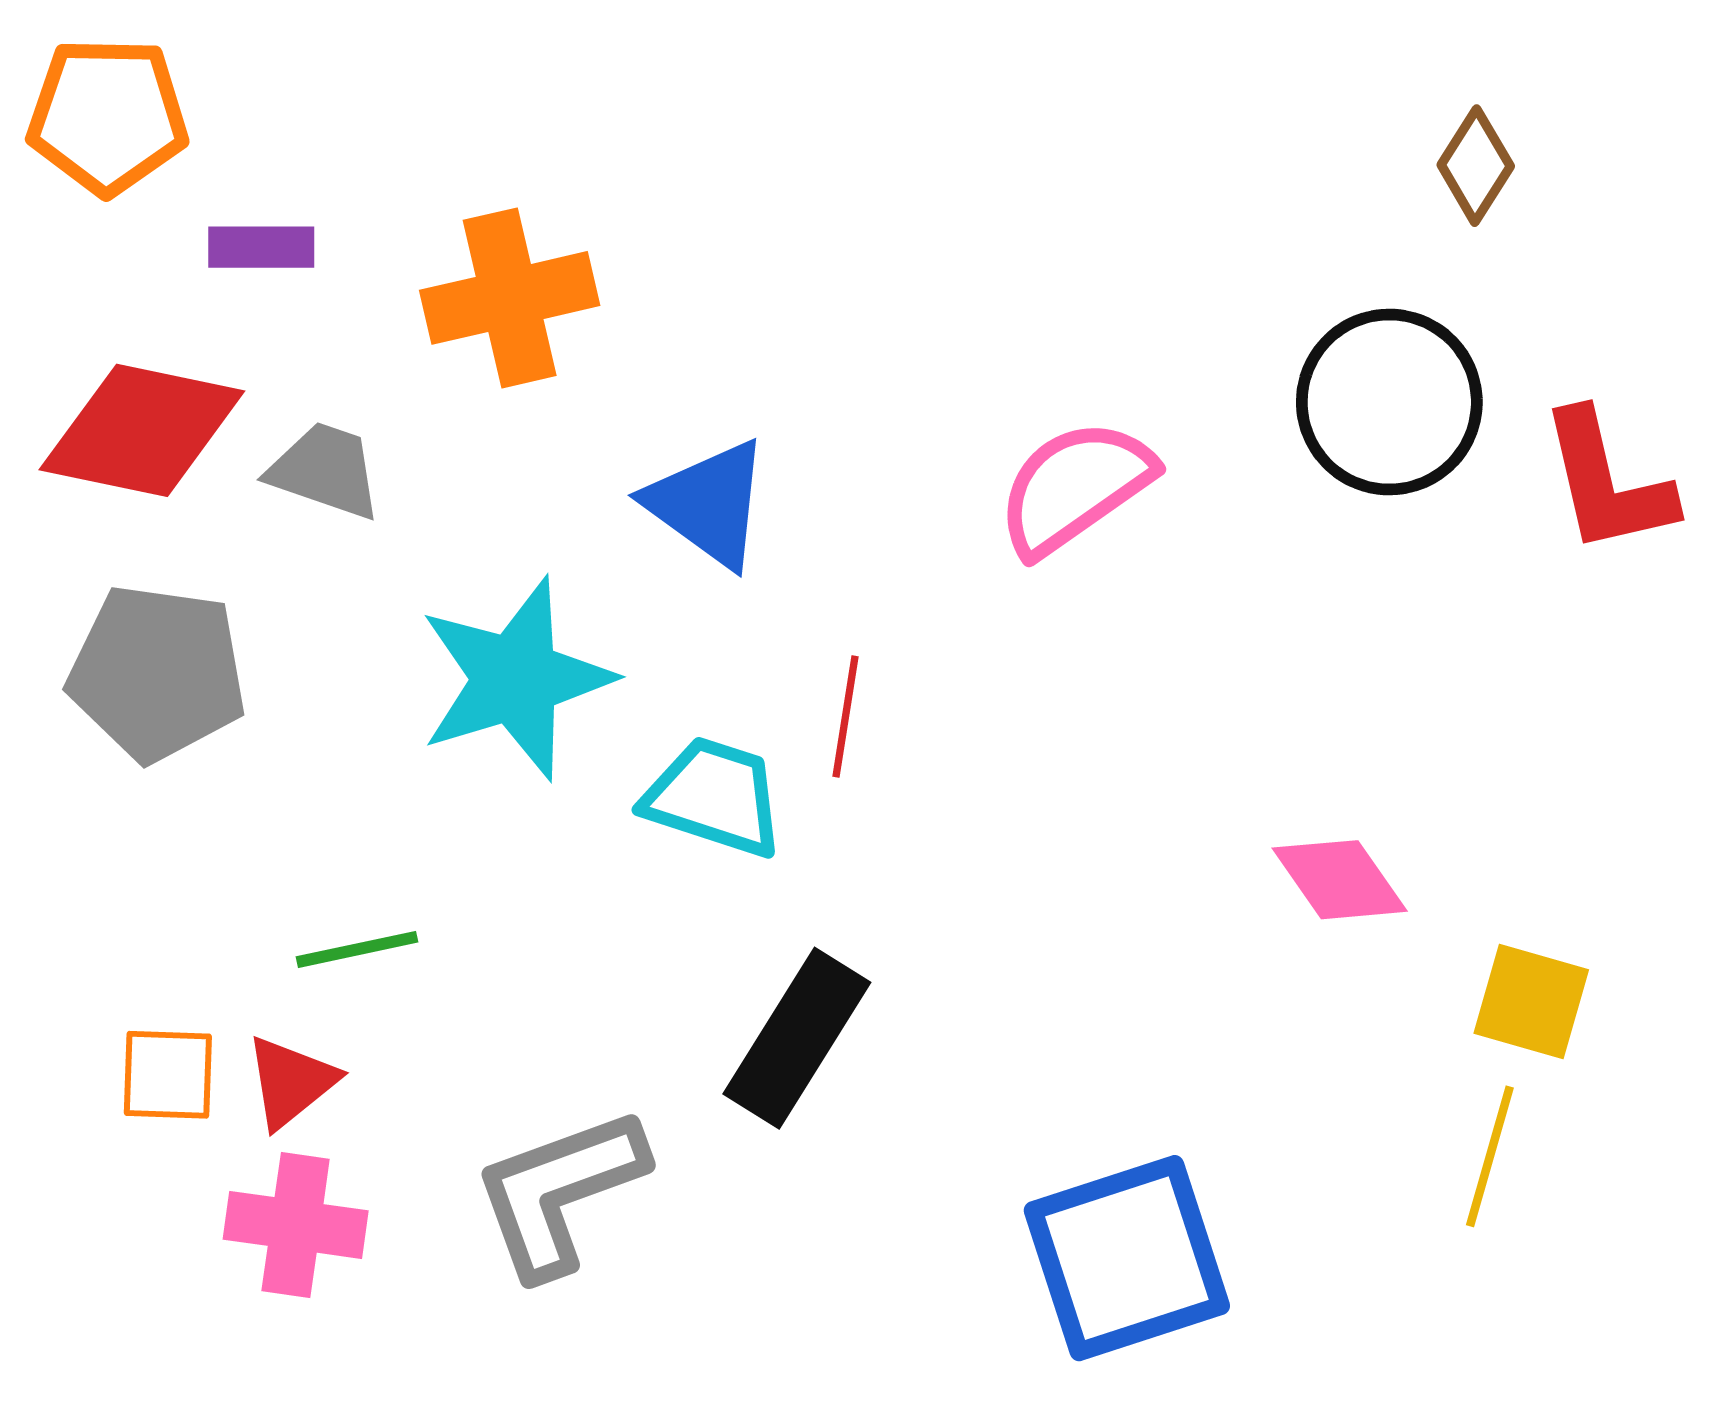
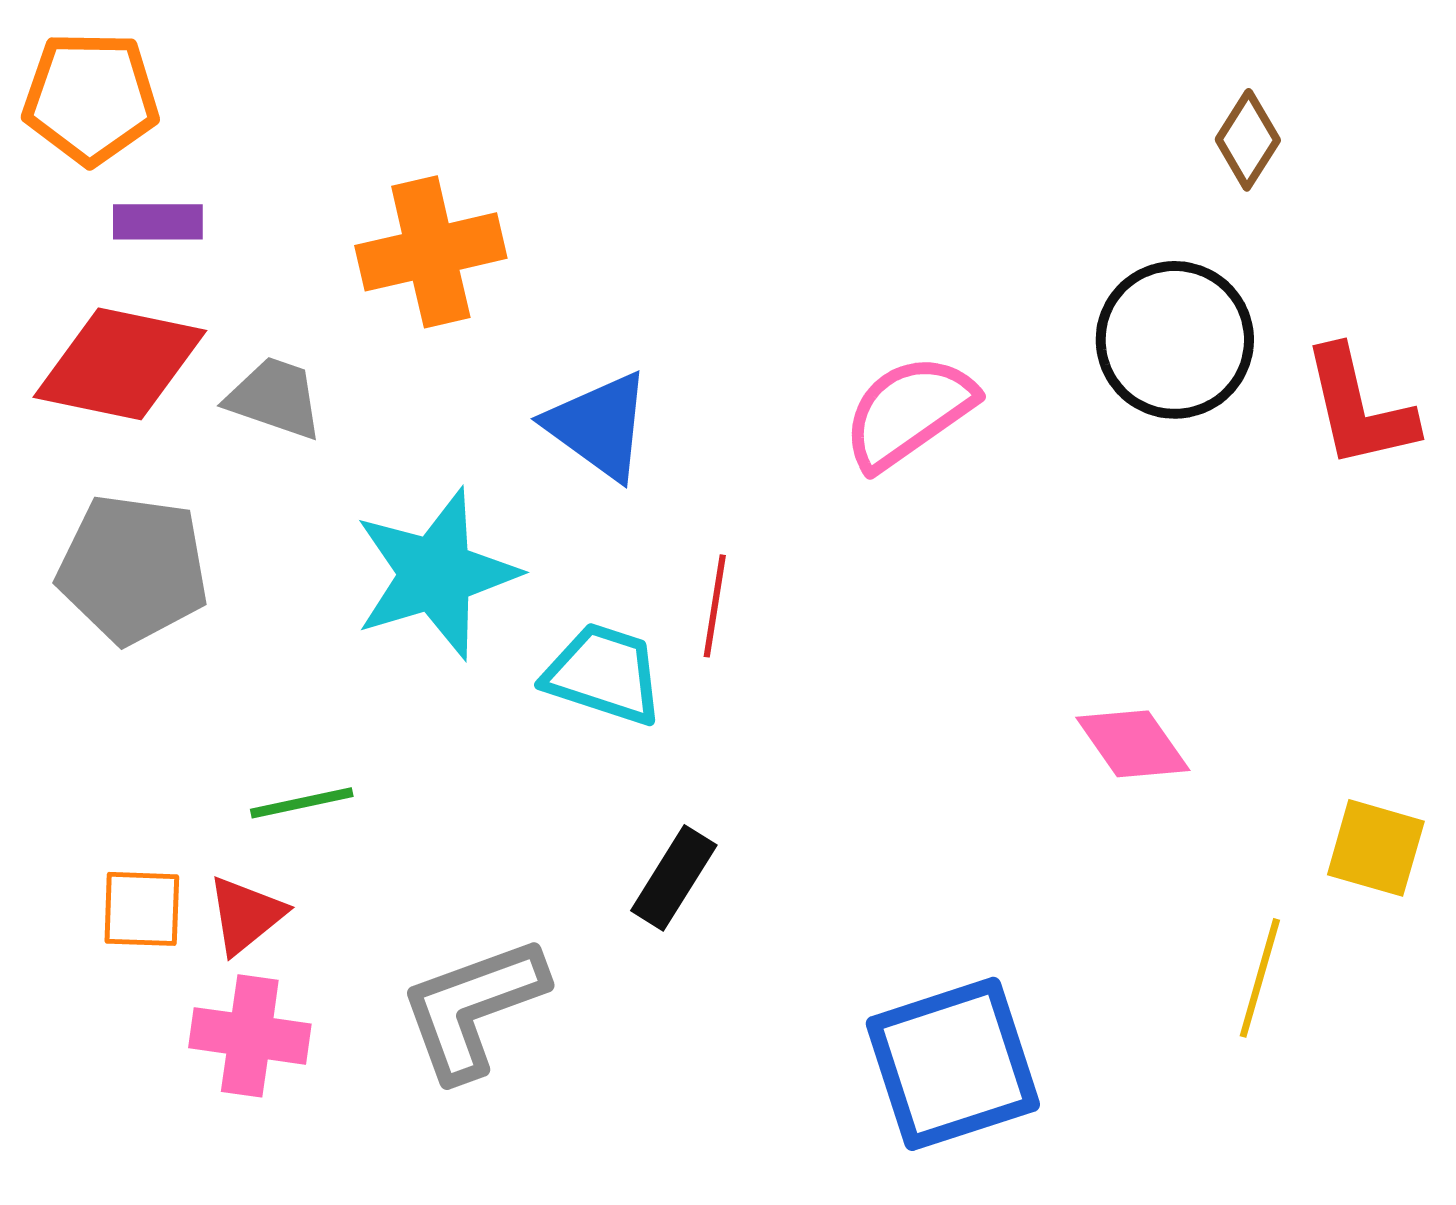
purple rectangle: (261, 247) -> (158, 222), moved
yellow square: (1531, 1001) -> (1376, 848), moved
black rectangle: (797, 1038) -> (674, 878), size x0.7

